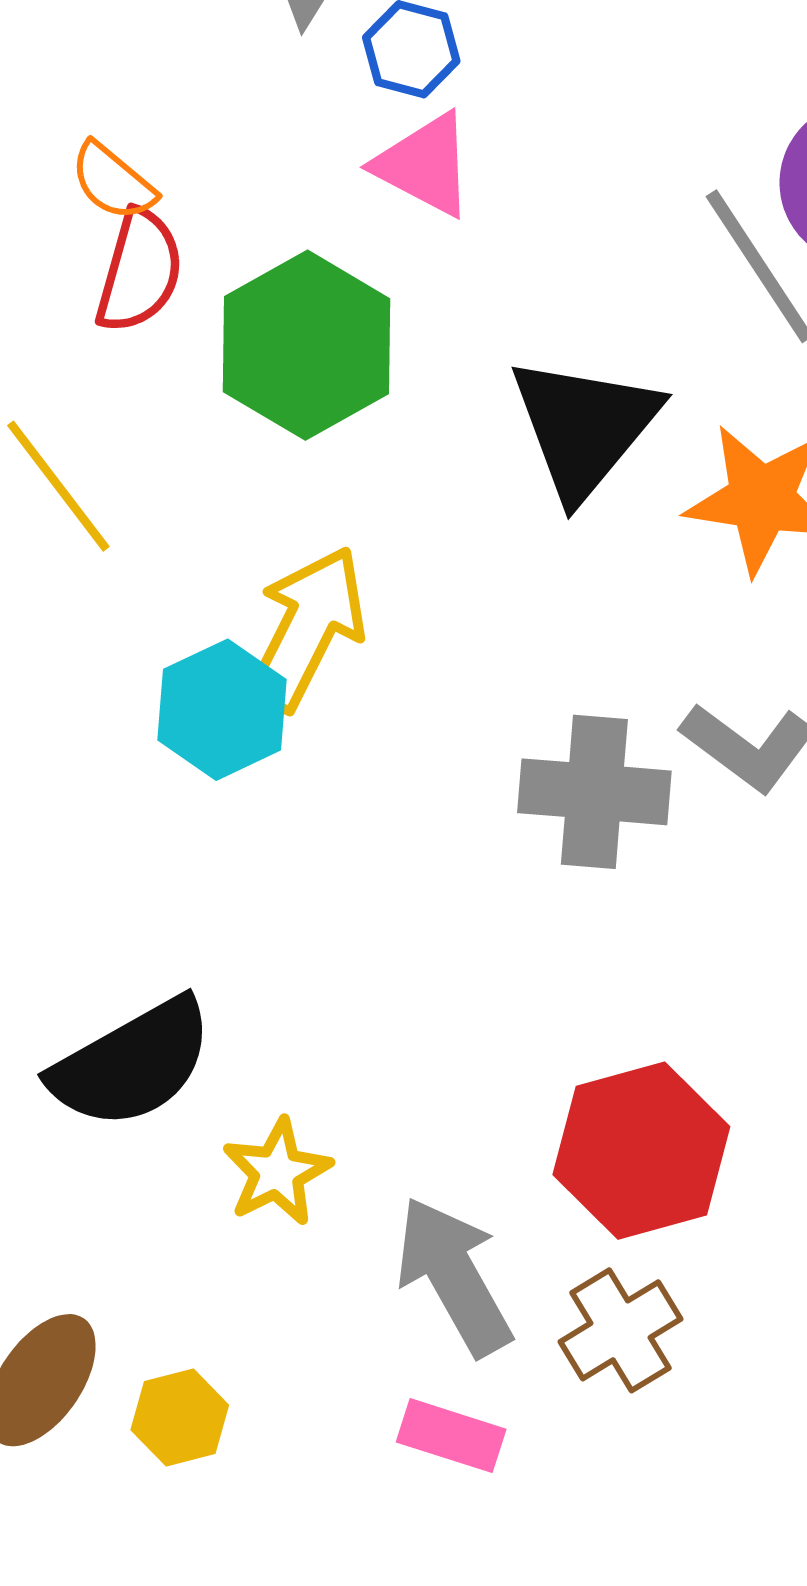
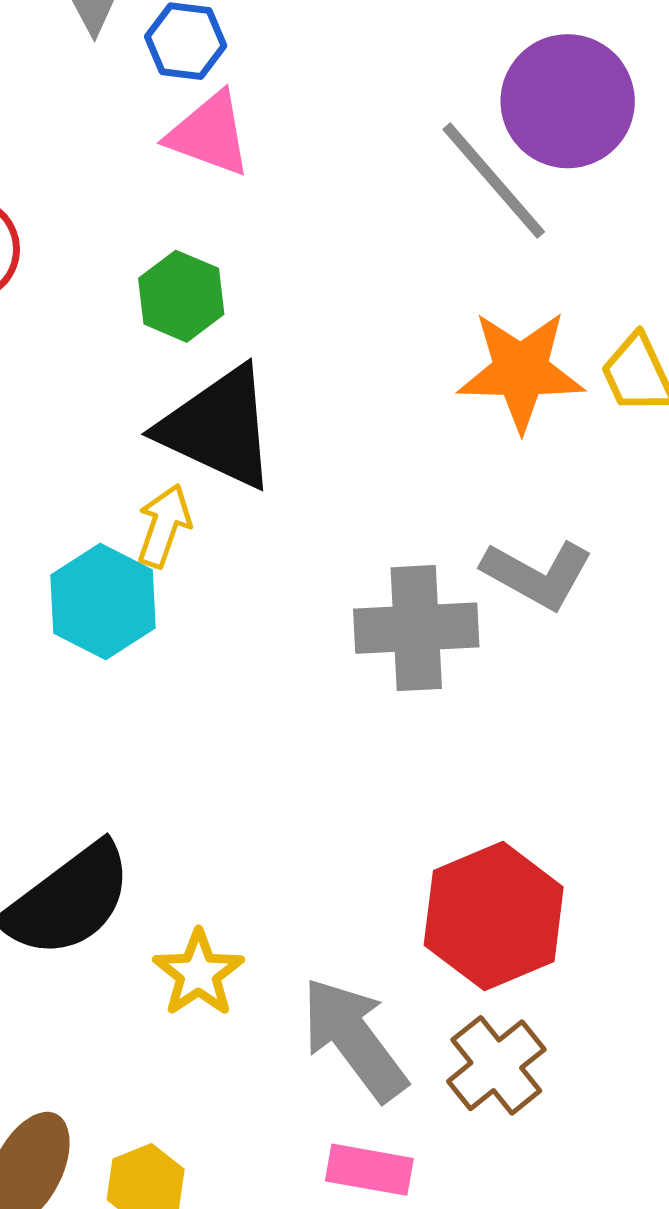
green hexagon: (306, 345) -> (181, 296), moved, size x0.6
black triangle: (584, 427) -> (218, 428), moved, turned -37
yellow arrow: (307, 628) -> (164, 526), size x0.6

